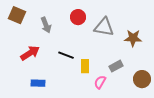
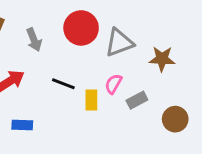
red circle: (78, 17) -> (81, 28), size x1.5
gray triangle: (104, 27) -> (119, 43), turned -30
pink semicircle: (100, 82) -> (113, 84), moved

